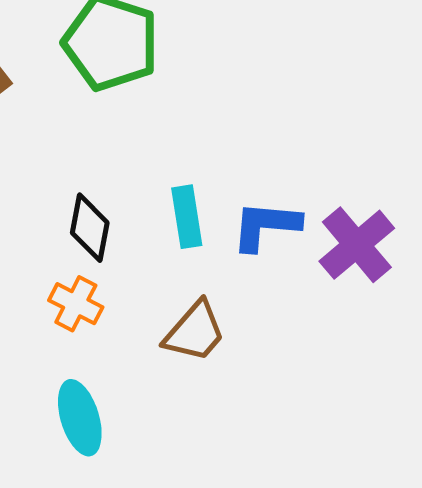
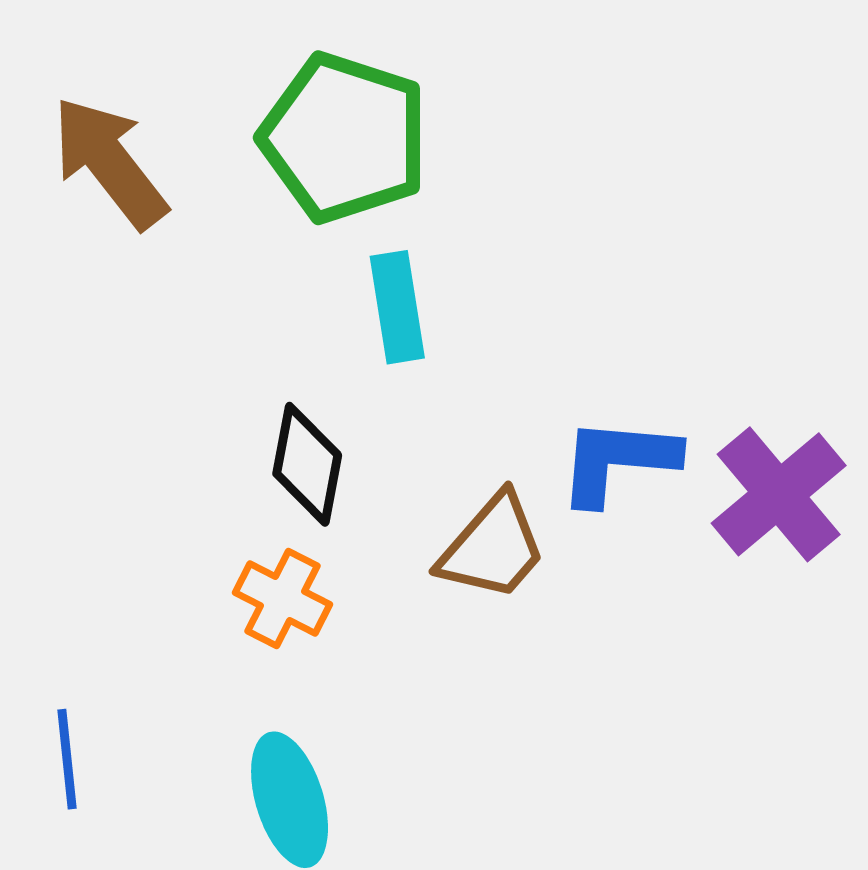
cyan rectangle: (187, 217) -> (397, 307), moved
brown trapezoid: (195, 332) -> (493, 547), moved

